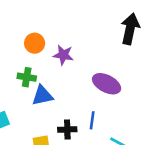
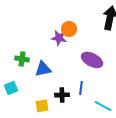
orange circle: (35, 43) -> (69, 29), moved
green cross: (27, 77) -> (22, 59), moved

